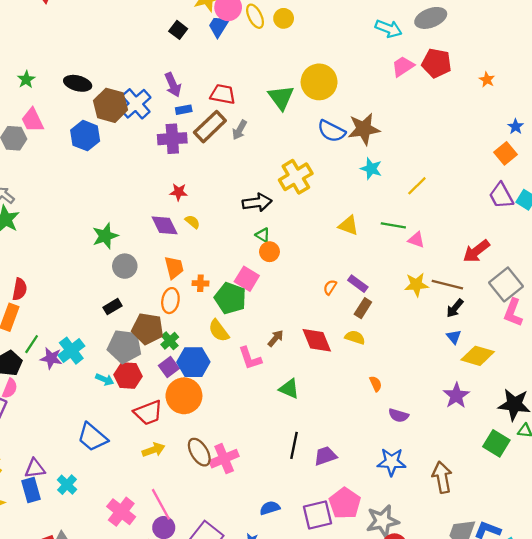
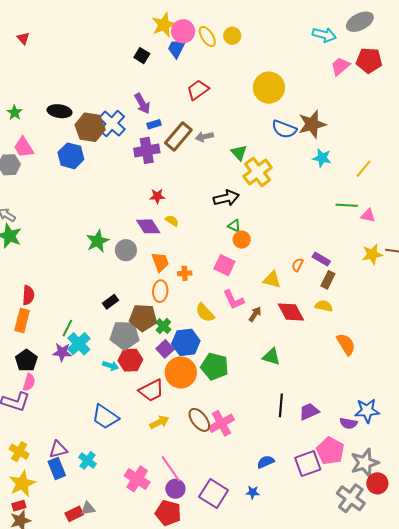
red trapezoid: (223, 94) -> (198, 90), moved, turned -40
green triangle: (281, 97) -> (239, 153), moved, size x0.7
gray arrow: (240, 130) -> (204, 137), turned 54
yellow triangle: (348, 225) -> (272, 280), moved
gray circle: (125, 266) -> (126, 250), moved
green pentagon: (230, 298) -> (215, 366), moved
green line: (32, 344) -> (67, 328), moved
pink L-shape: (250, 358) -> (234, 300), moved
orange semicircle: (376, 384) -> (346, 344), size x1.6
purple semicircle: (399, 415) -> (348, 423), moved

